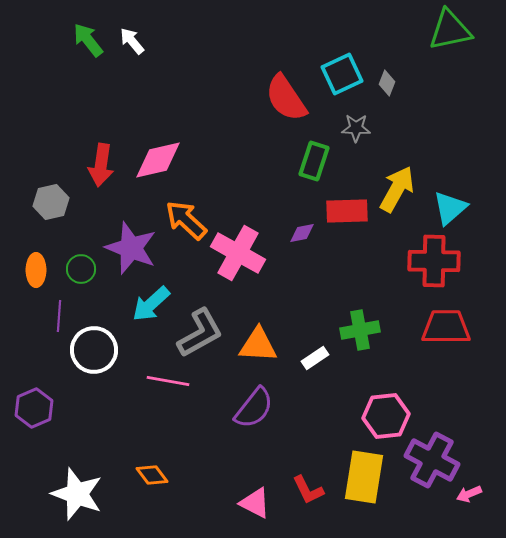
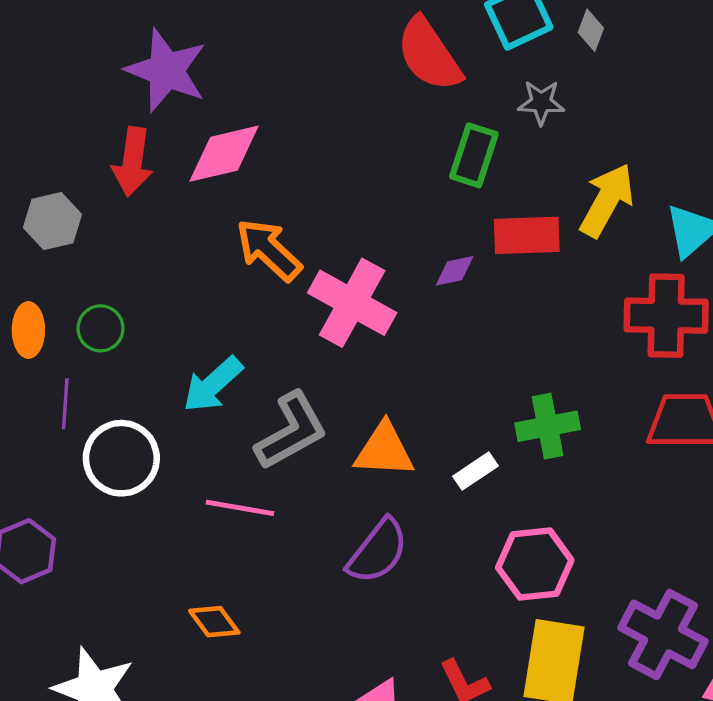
purple star: (131, 248) -> (166, 70), moved
pink hexagon: (386, 416) -> (535, 564), moved
orange diamond: (152, 475) -> (214, 622), moved

